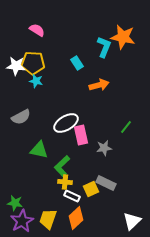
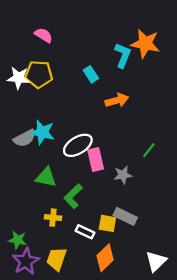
cyan star: (36, 81) -> (42, 132), moved, size x1.5
yellow cross: (65, 182) -> (53, 218), moved
yellow square: (91, 189) -> (107, 223), turned 35
orange diamond: (76, 218) -> (105, 258), moved

